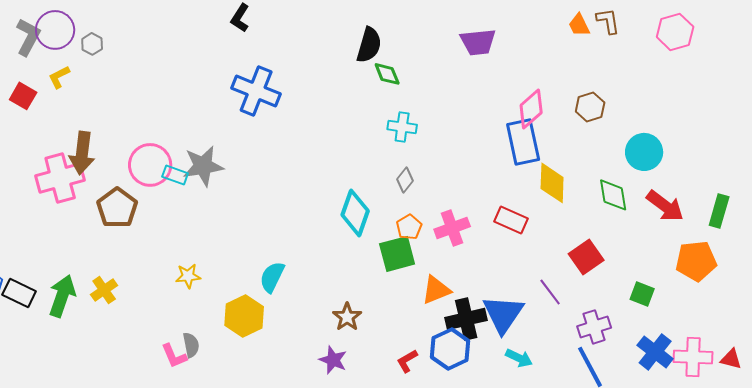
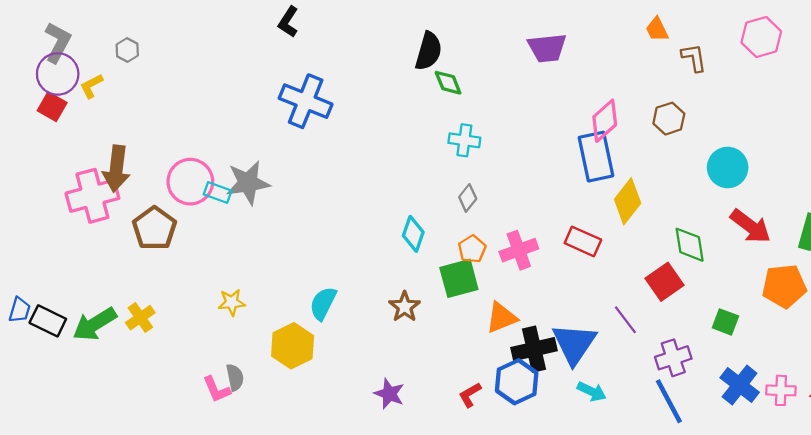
brown L-shape: (608, 21) -> (694, 58), moved
purple circle: (55, 30) -> (58, 74), moved
yellow diamond: (552, 183) -> (628, 201), turned 36
green diamond: (613, 195) -> (690, 245), moved
cyan diamond: (355, 213) -> (413, 234), size x0.7
green arrow: (62, 296) -> (95, 324), turned -141
brown star: (347, 317) -> (405, 307), moved
pink cross: (693, 357) -> (781, 390), size x0.7

